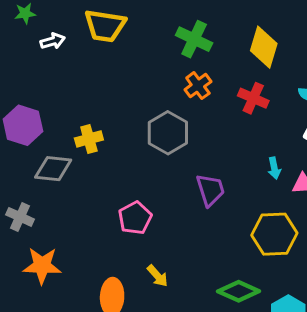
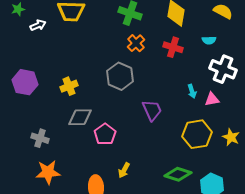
gray diamond: (53, 169) -> (80, 117), moved
gray cross: (20, 217) -> (40, 138), moved
yellow arrow: (157, 276) -> (124, 170), turned 77

